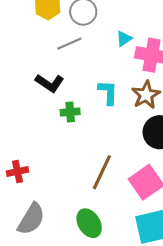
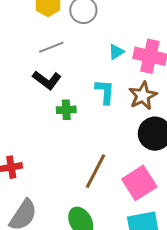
cyan triangle: (124, 39) -> (116, 52), moved
gray line: (69, 44) -> (51, 47), moved

